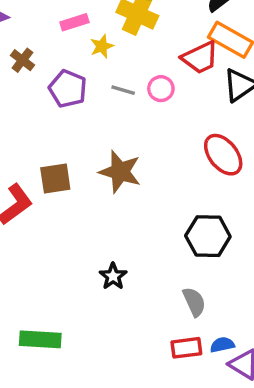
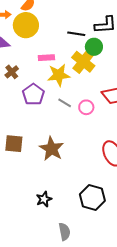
yellow star: (102, 46) -> (59, 75), size x1.6
black star: (113, 276) -> (44, 199), moved
gray semicircle: (194, 302) -> (64, 232), moved

